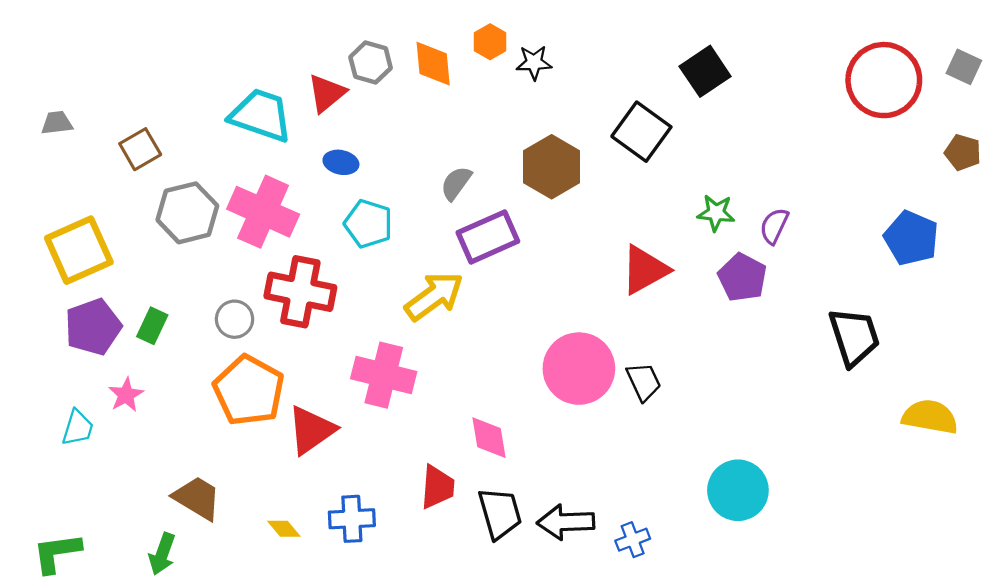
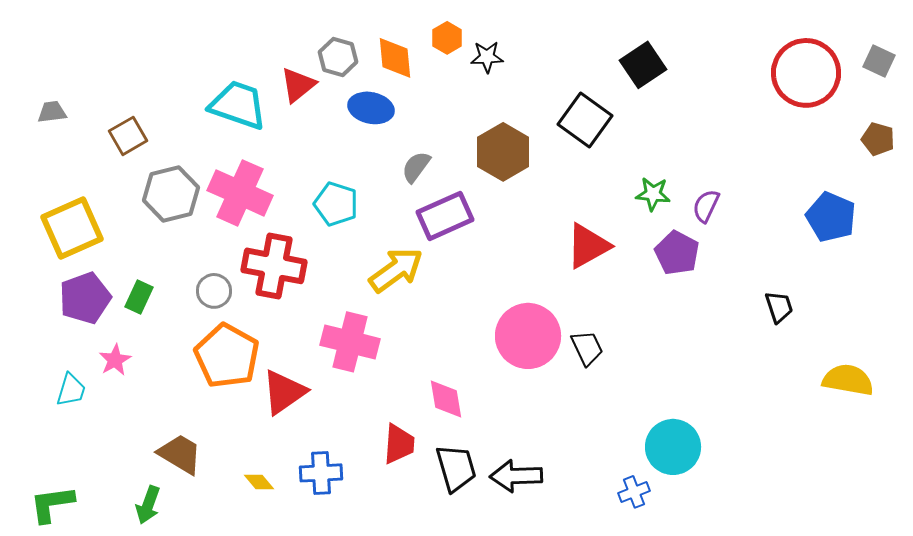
blue ellipse: (341, 162) -> (371, 108), moved, size x1.4
black trapezoid: (854, 337) -> (779, 307), size x0.6
blue cross: (633, 540) -> (634, 492), moved

